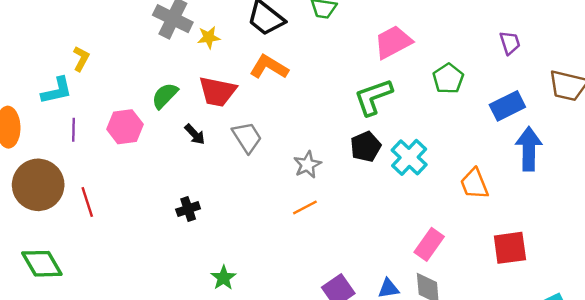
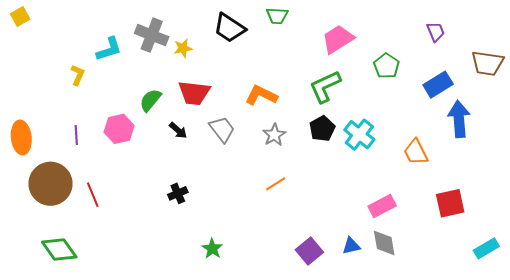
orange L-shape: (269, 67) -> (261, 95), moved
cyan L-shape: (57, 91) -> (109, 49), moved
gray star: (307, 165) -> (274, 135), moved
pink rectangle: (429, 244) -> (382, 206), turned 32

